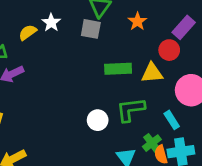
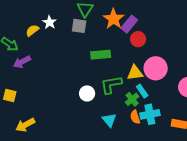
orange star: (137, 21) -> (114, 19), size x1.5
purple rectangle: (184, 27) -> (129, 24), moved
yellow triangle: (152, 73) -> (135, 73), moved
green cross: (152, 143) -> (132, 99), moved

